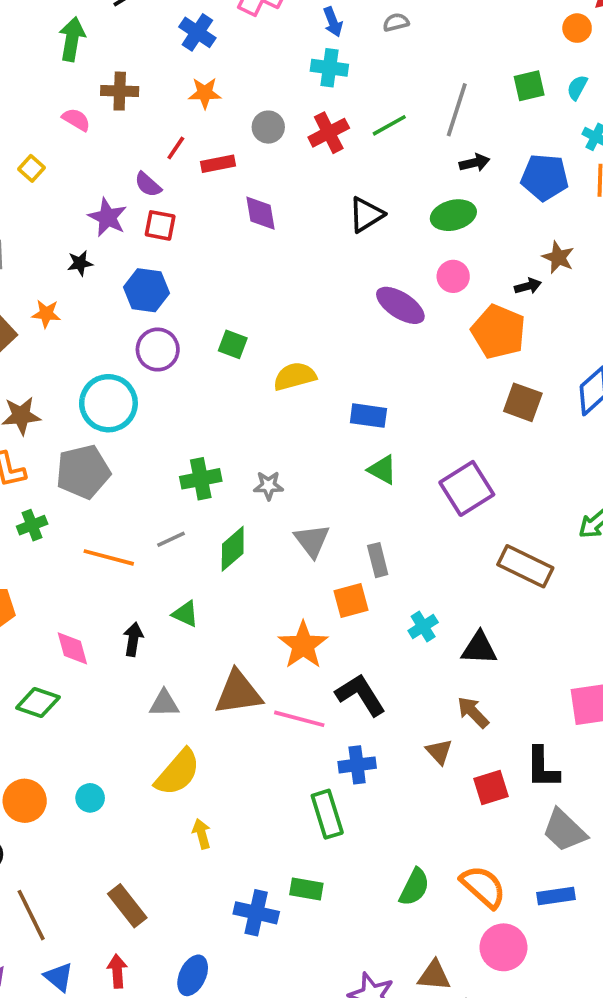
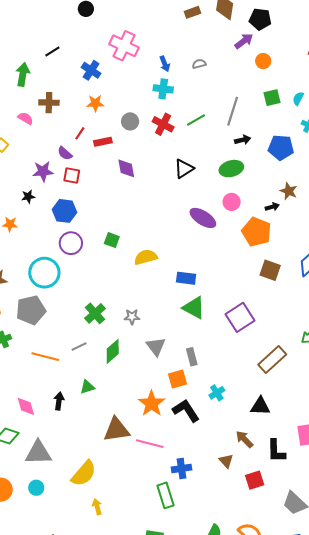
orange circle: (577, 28) -> (263, 61), moved
red cross: (329, 133) -> (163, 124), turned -35
purple star: (108, 217) -> (43, 171), turned -30
green triangle: (382, 470) -> (194, 308), size x1.4
green cross: (201, 479) -> (95, 313), turned -30
brown rectangle: (525, 566) -> (272, 359), turned -68
green triangle: (185, 614) -> (87, 387), turned -42
black triangle: (479, 648) -> (260, 406), moved
black L-shape: (361, 695) -> (186, 411), moved
gray triangle: (164, 703) -> (38, 453), moved, size x1.6
black L-shape: (542, 768) -> (276, 451), moved

